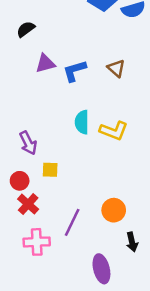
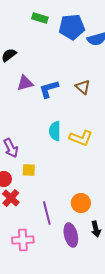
purple line: (72, 222) -> (47, 213), turned -40
pink cross: (37, 242) -> (23, 240), moved
purple ellipse: (101, 269) -> (71, 235), moved

